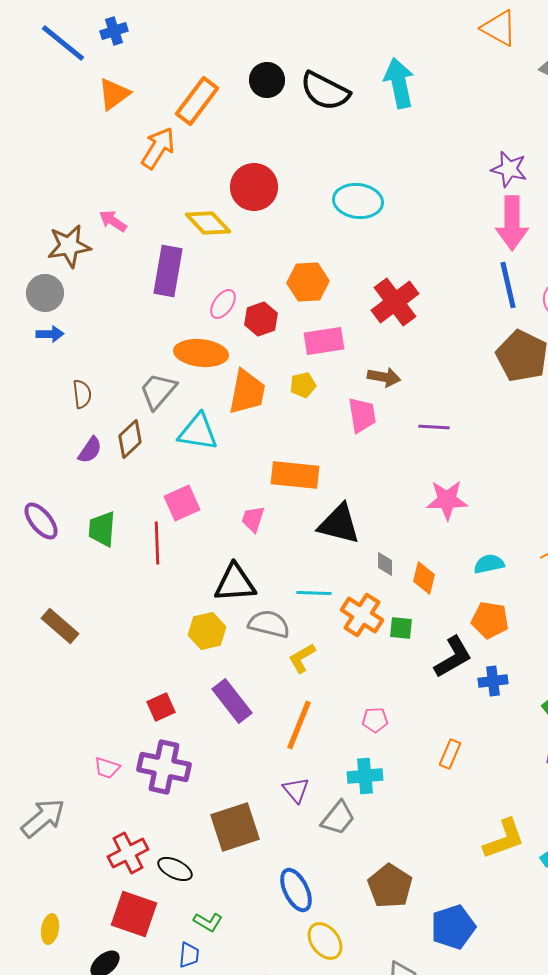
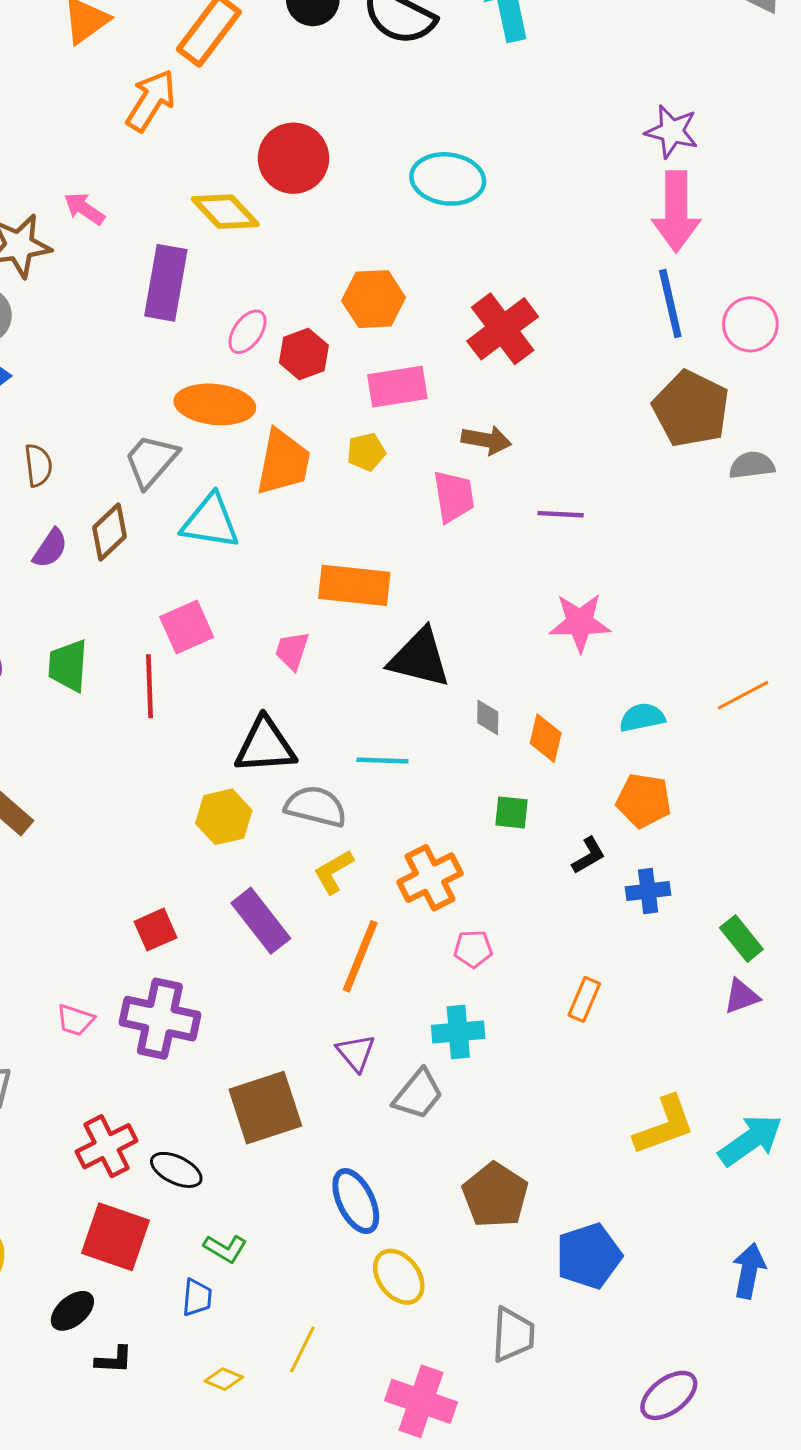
orange cross: (362, 615) -> (430, 878), moved, turned 30
black L-shape: (453, 657) -> (589, 855), size x0.6
yellow L-shape: (302, 658) -> (334, 872), moved

